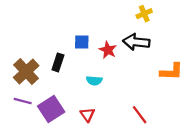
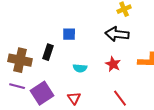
red star: (108, 50) -> (113, 64), moved
brown cross: (26, 72) -> (20, 60), turned -35

